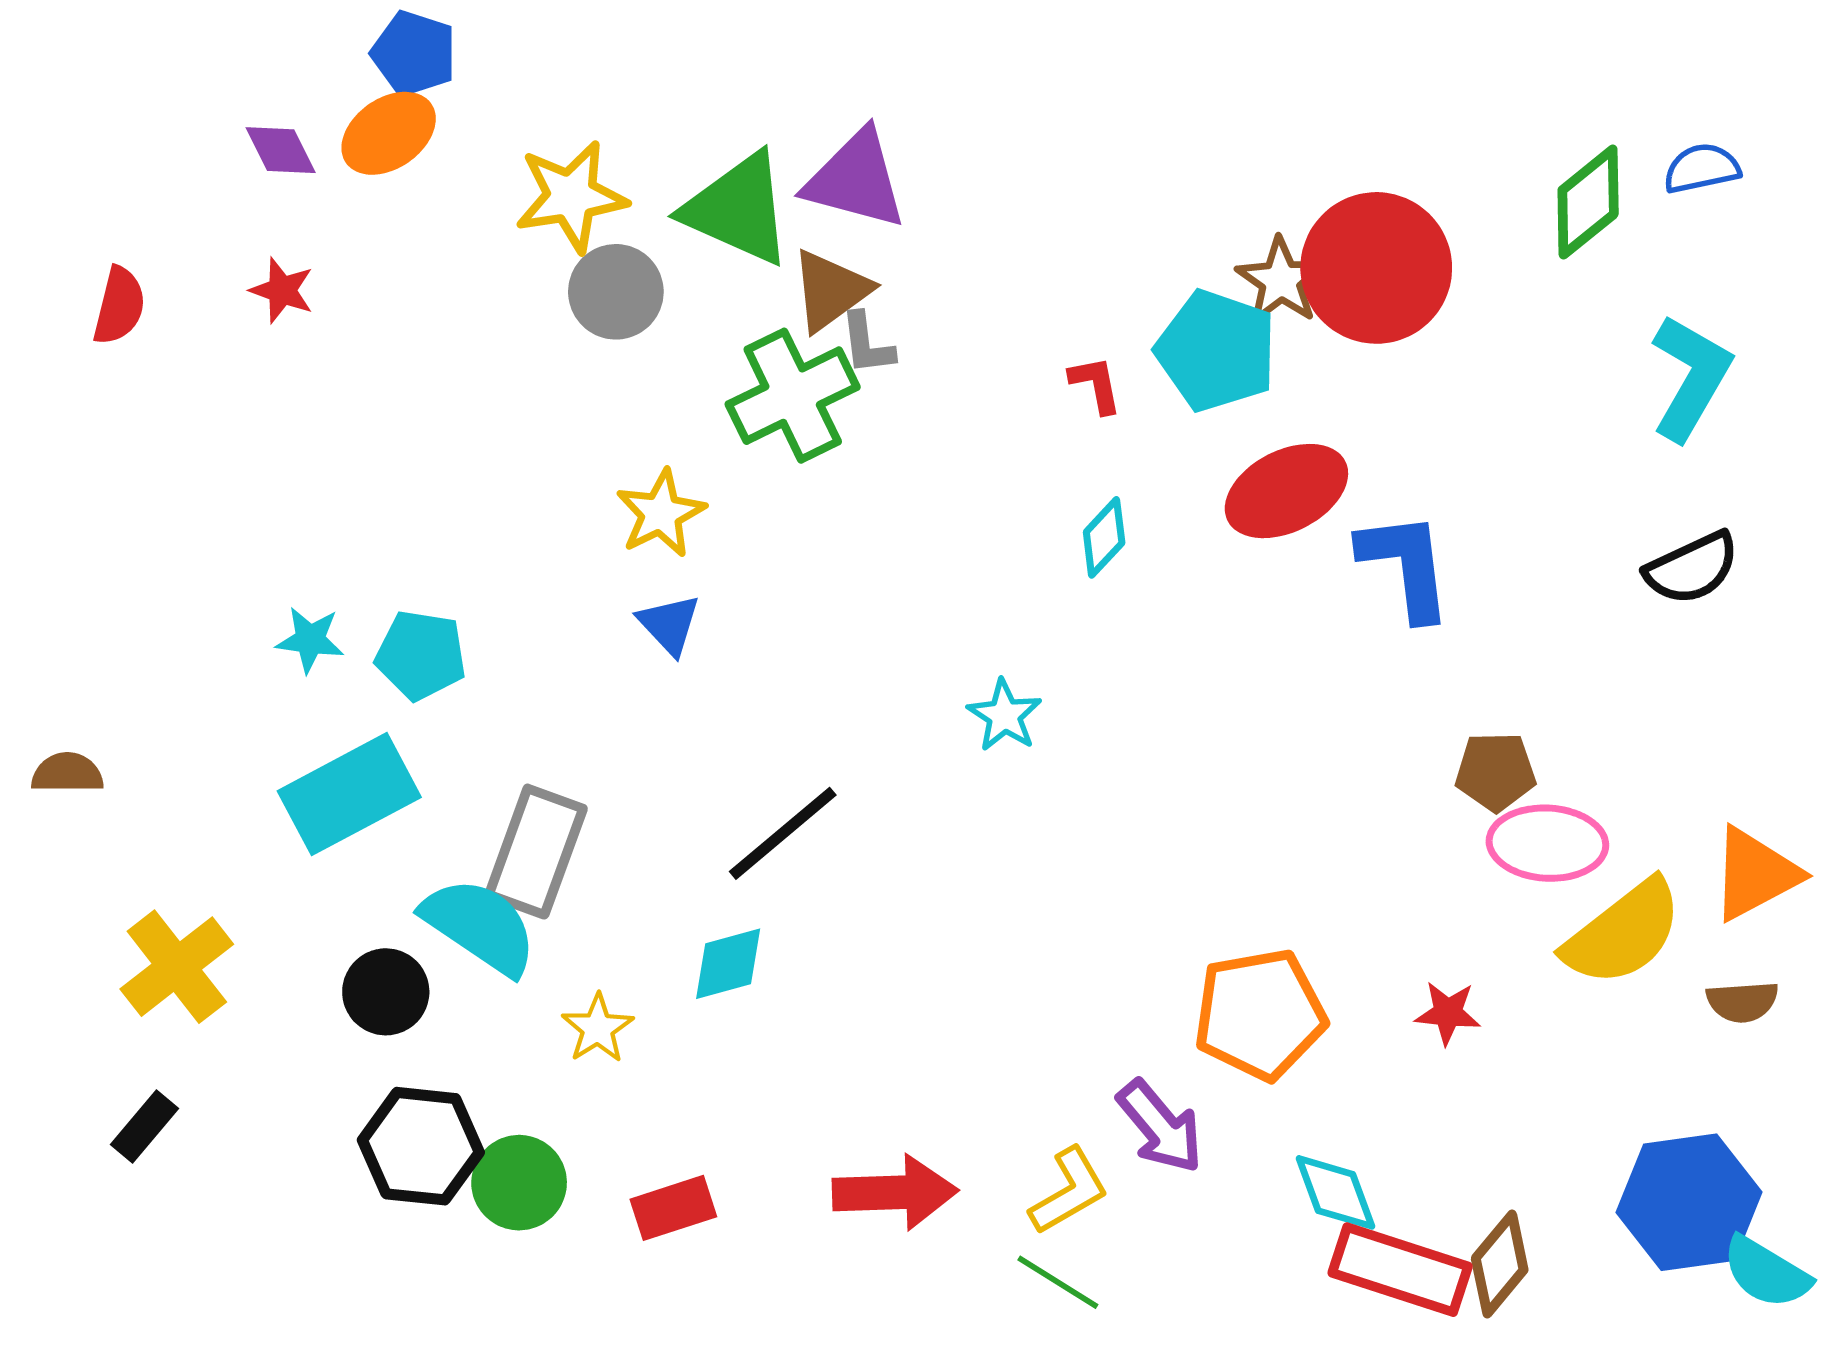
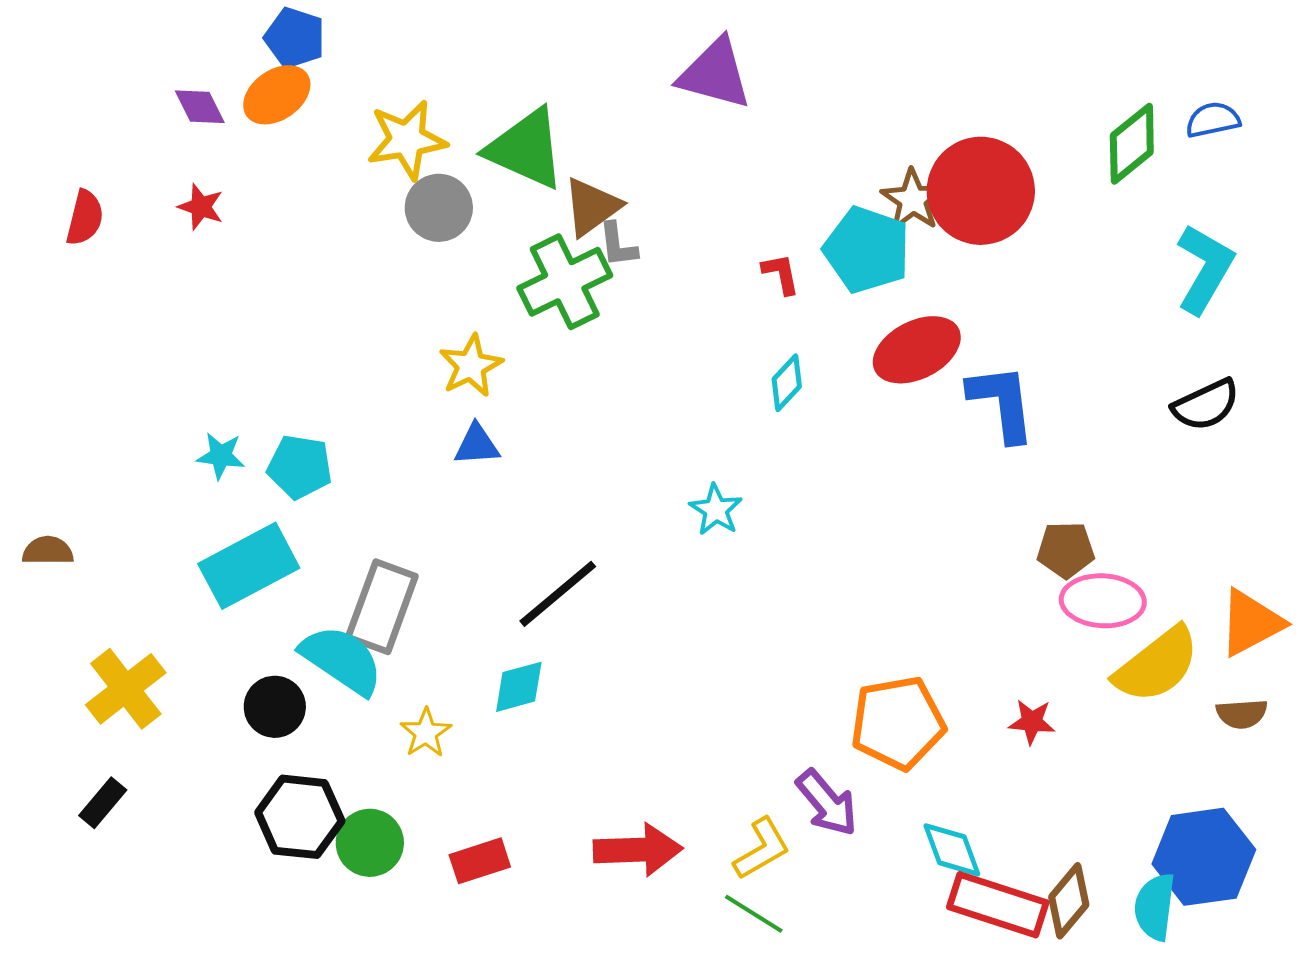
purple triangle: (856, 180) -> (715, 74), moved
blue triangle: (669, 624) -> (477, 445), turned -51
cyan semicircle: (1766, 1272) -> (1155, 907), moved, turned 66

